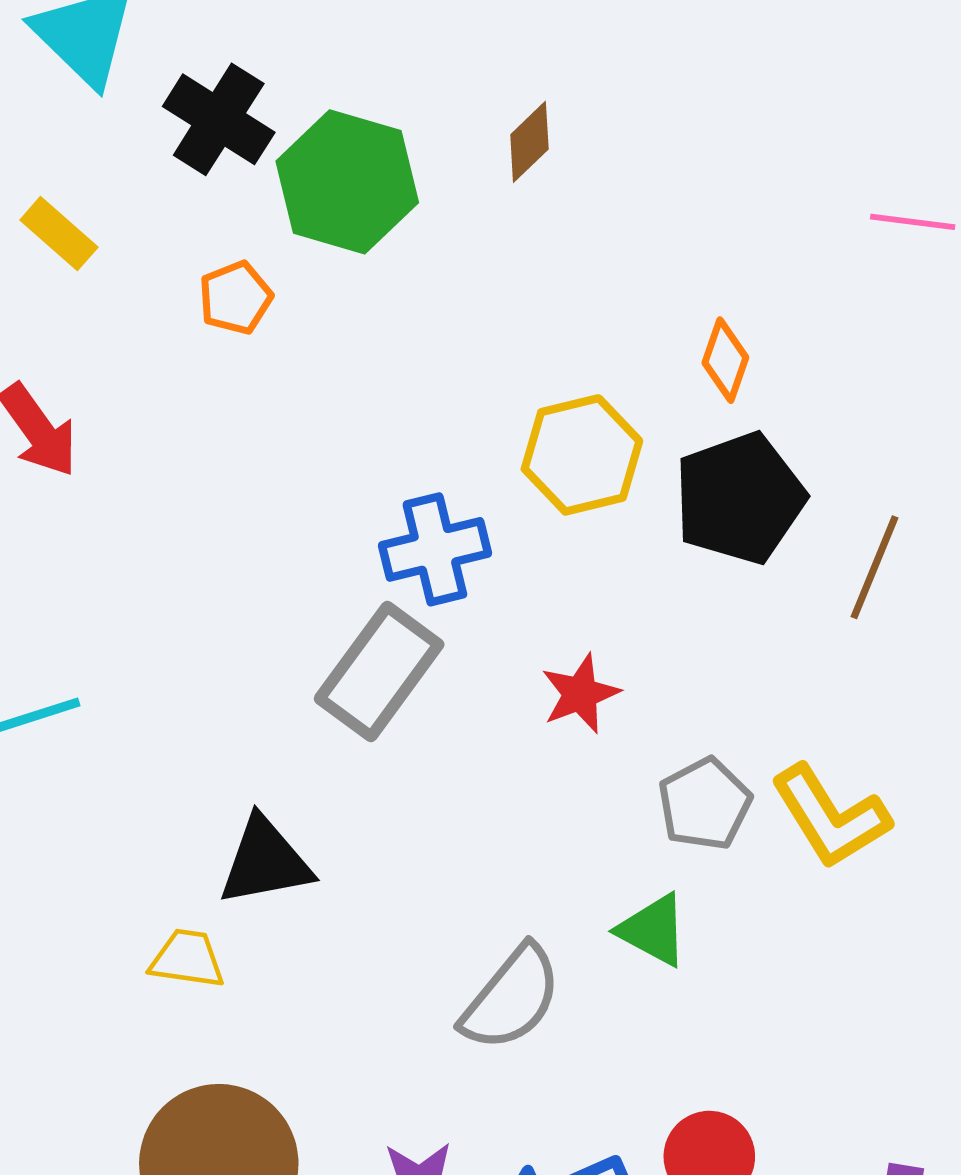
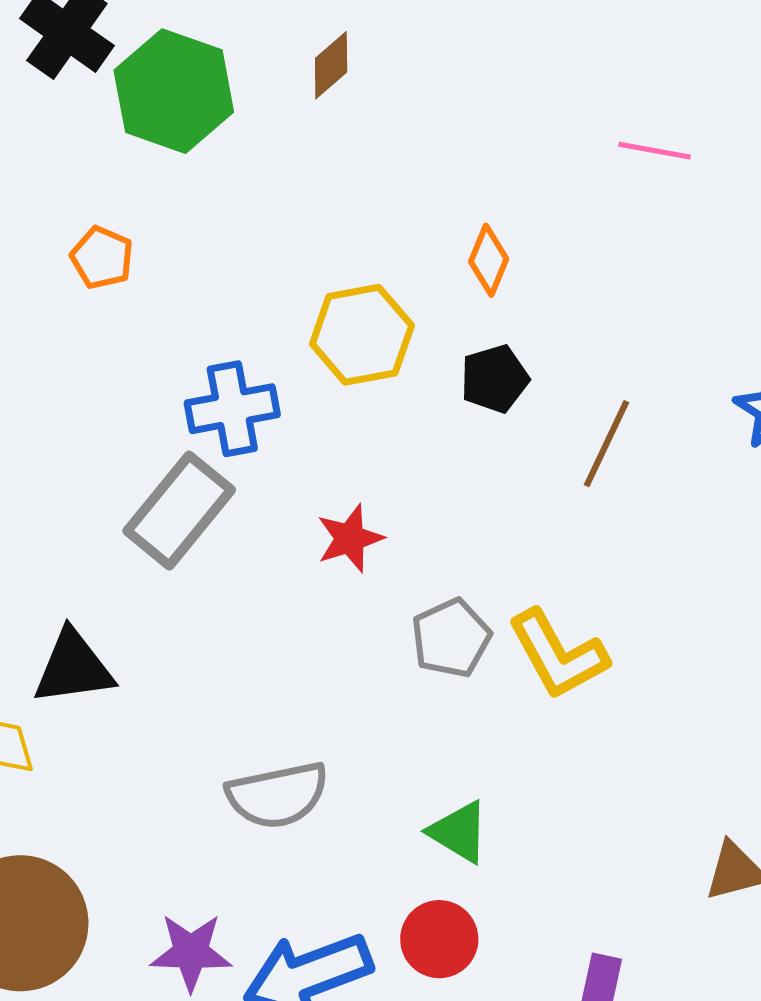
orange pentagon: (236, 298) -> (102, 258), moved, turned -30
black pentagon: (740, 498) -> (495, 379), size x0.6
green triangle: (653, 930) -> (459, 832), moved
gray semicircle: (511, 998) -> (277, 795), turned 36

